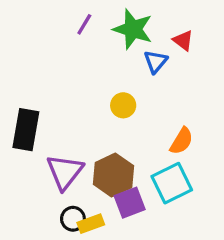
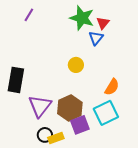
purple line: (84, 24) -> (29, 15), moved
red triangle: (183, 41) -> (103, 23), moved, turned 32

